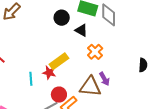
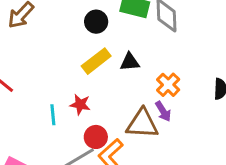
black triangle: (81, 30) -> (130, 62), moved, turned -32
orange cross: (95, 52) -> (168, 85), moved
yellow rectangle: (59, 61) -> (96, 61), moved

